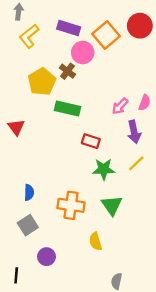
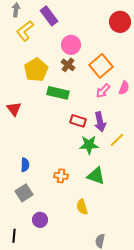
purple rectangle: (69, 28) -> (49, 16), moved, turned 36
orange square: (106, 35) -> (101, 66), moved
brown cross: (68, 71) -> (68, 65), moved
purple arrow: (134, 132) -> (100, 122), moved
orange cross: (71, 205) -> (61, 176), size x0.6
green triangle: (112, 205) -> (96, 176), turned -36

